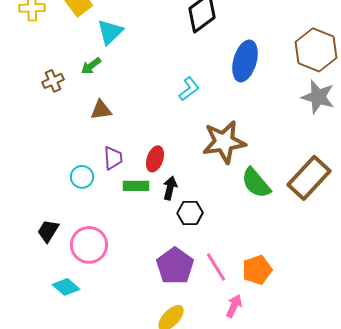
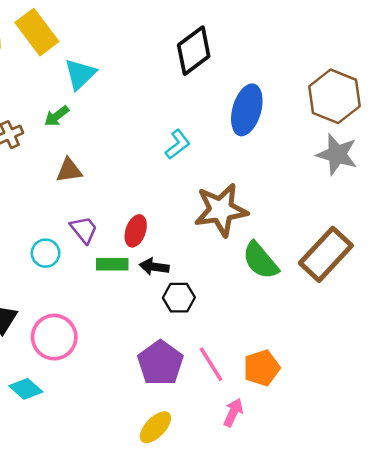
purple trapezoid: (113, 158) -> (84, 230), turned -35
black arrow: (170, 188) -> (154, 267), turned -95

